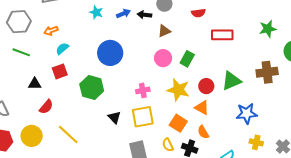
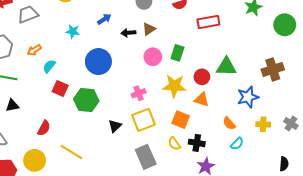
cyan star: (96, 12) -> (73, 31), moved
black arrow: (144, 15) -> (128, 33), moved
red square: (60, 71) -> (60, 88), moved, turned -35
brown cross: (267, 72) -> (273, 69), moved
green triangle: (231, 81) -> (226, 67), turned 35
black triangle: (35, 84) -> (12, 105), moved
black triangle: (114, 117) -> (115, 126), turned 40
orange semicircle: (203, 132) -> (229, 123), moved

